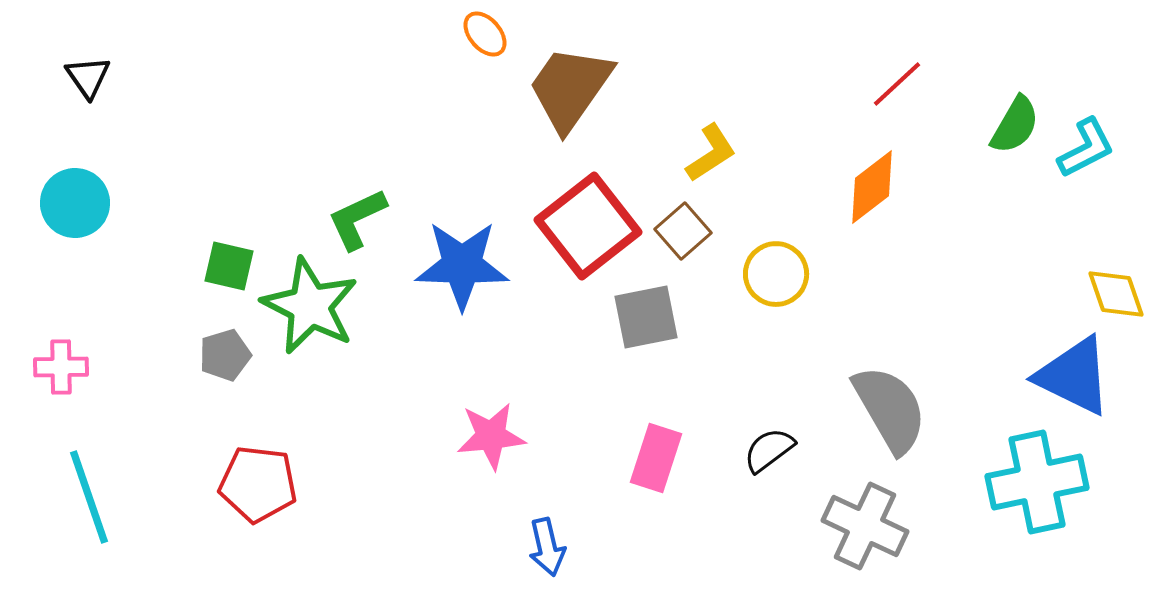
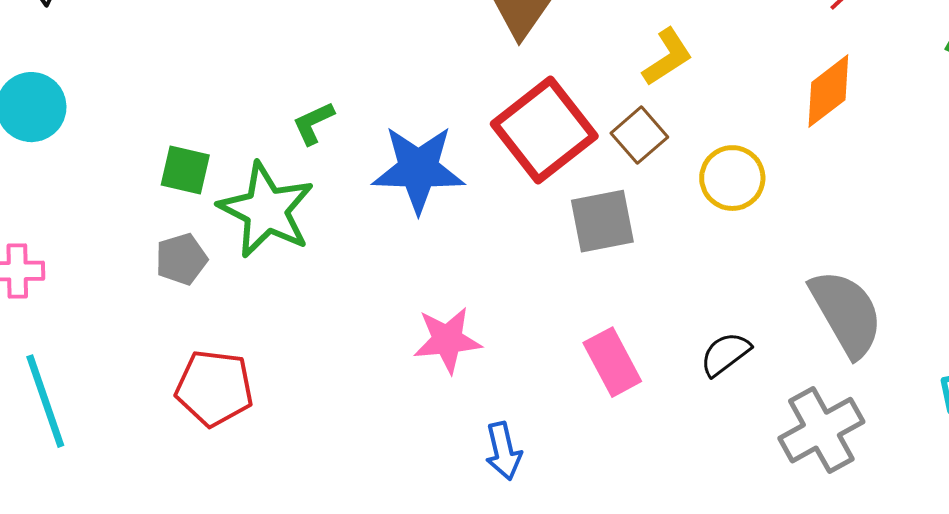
green L-shape: (357, 219) -> (313, 123), size x0.7
pink rectangle: (656, 458) -> (612, 362), turned -46
gray cross: (865, 526) -> (821, 430), turned 36

